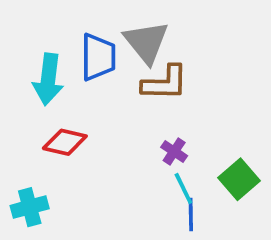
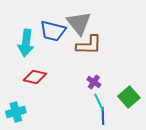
blue trapezoid: (98, 57) -> (53, 31), turned 104

